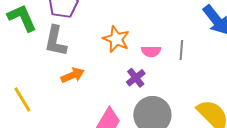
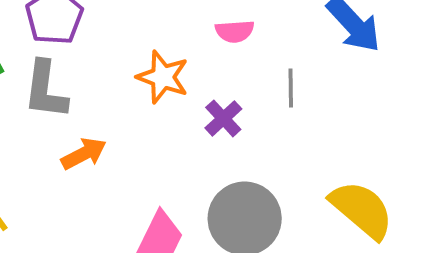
pink semicircle: (151, 51) -> (235, 31), moved
purple cross: (136, 78) -> (223, 118), moved

